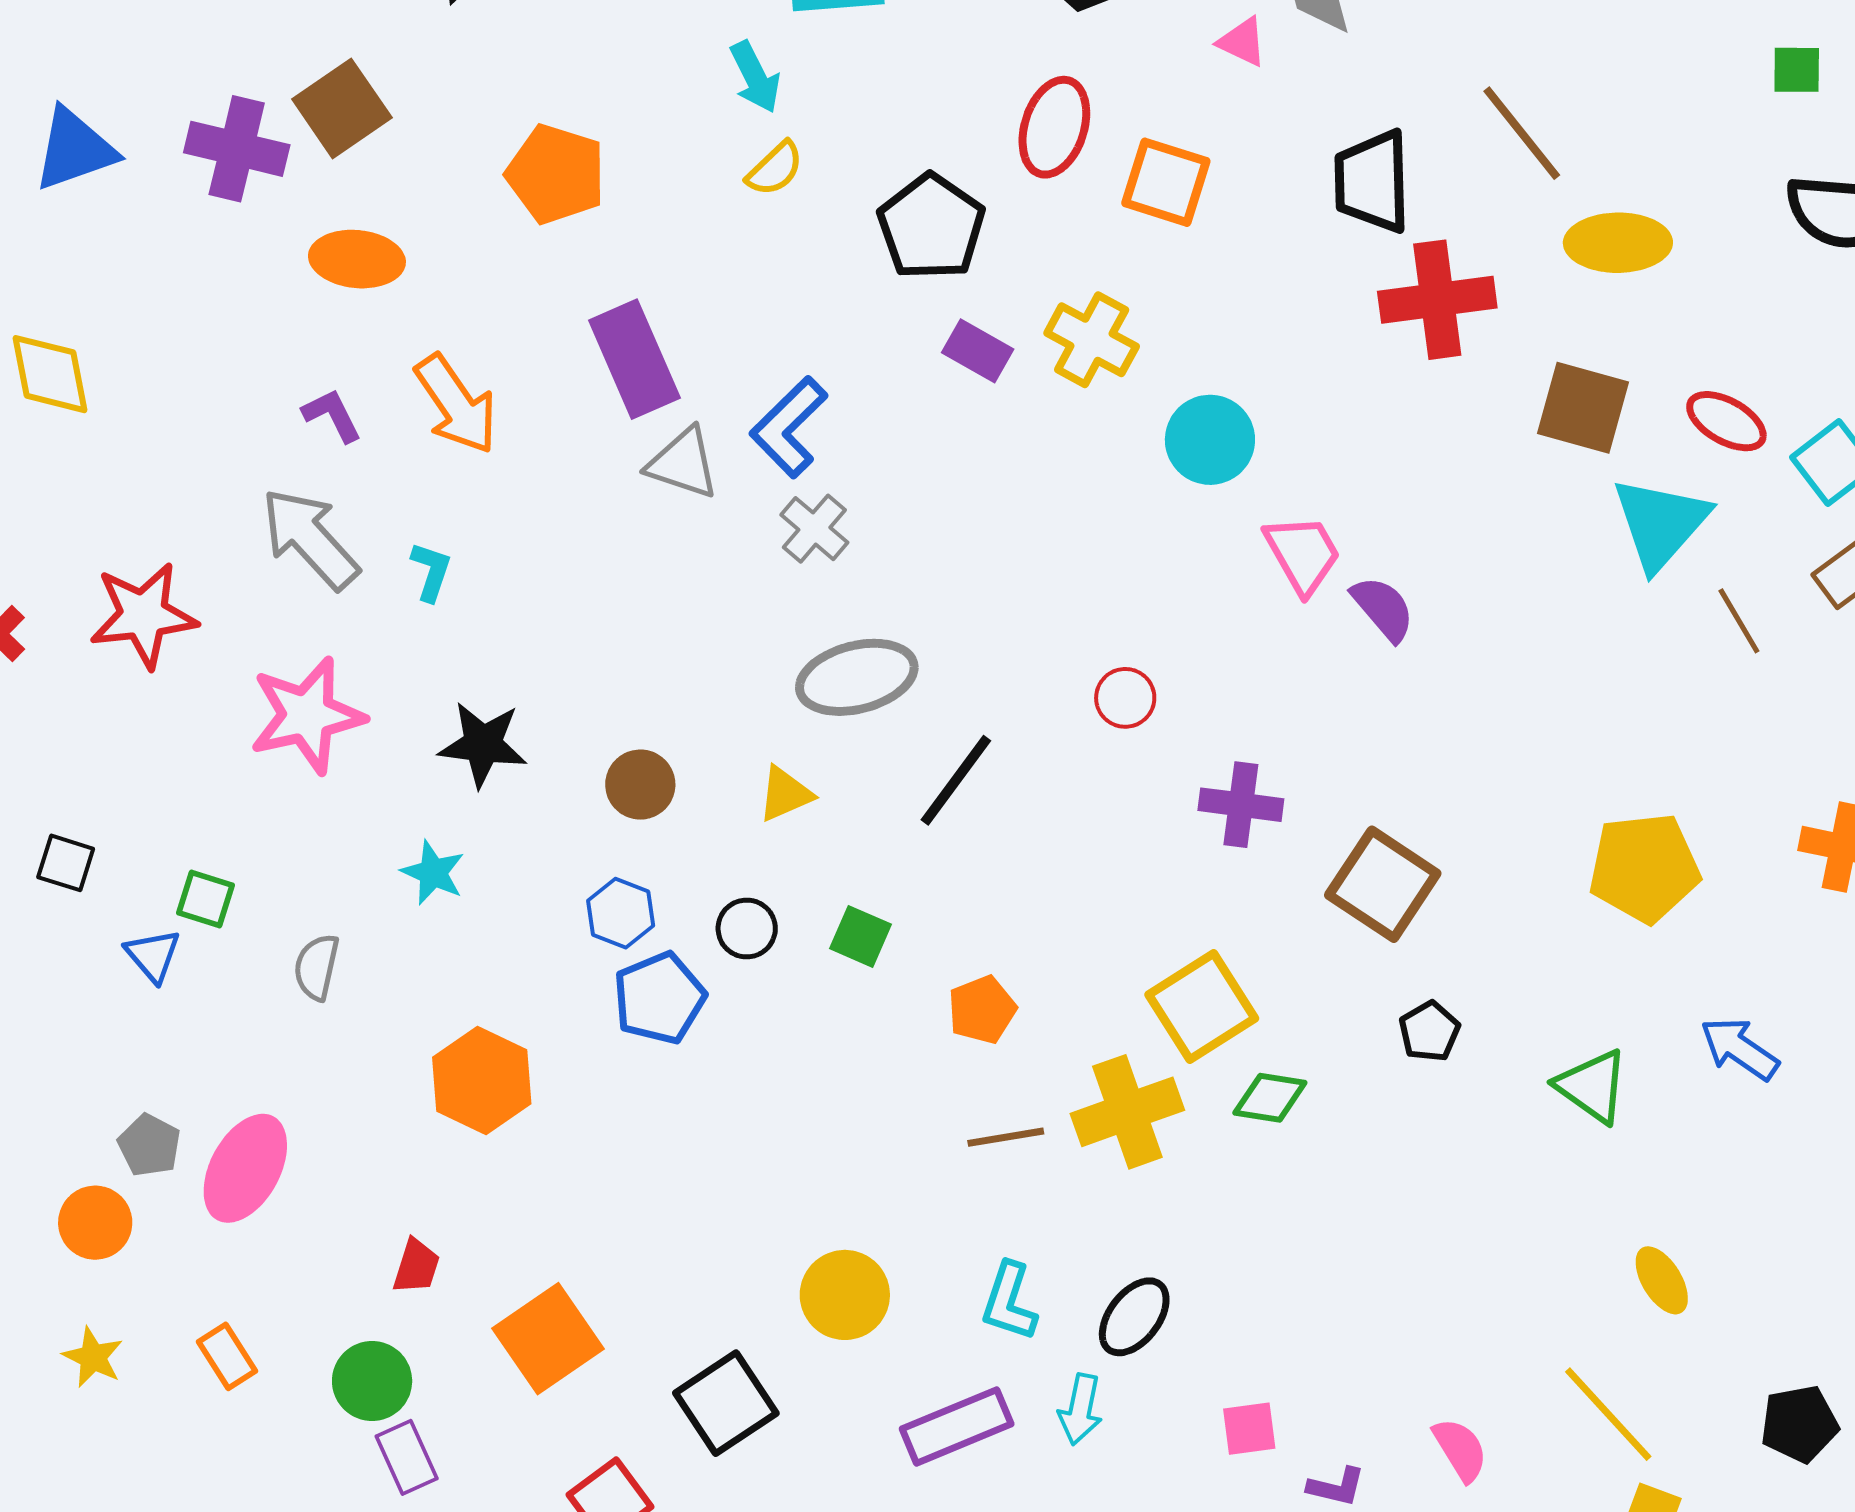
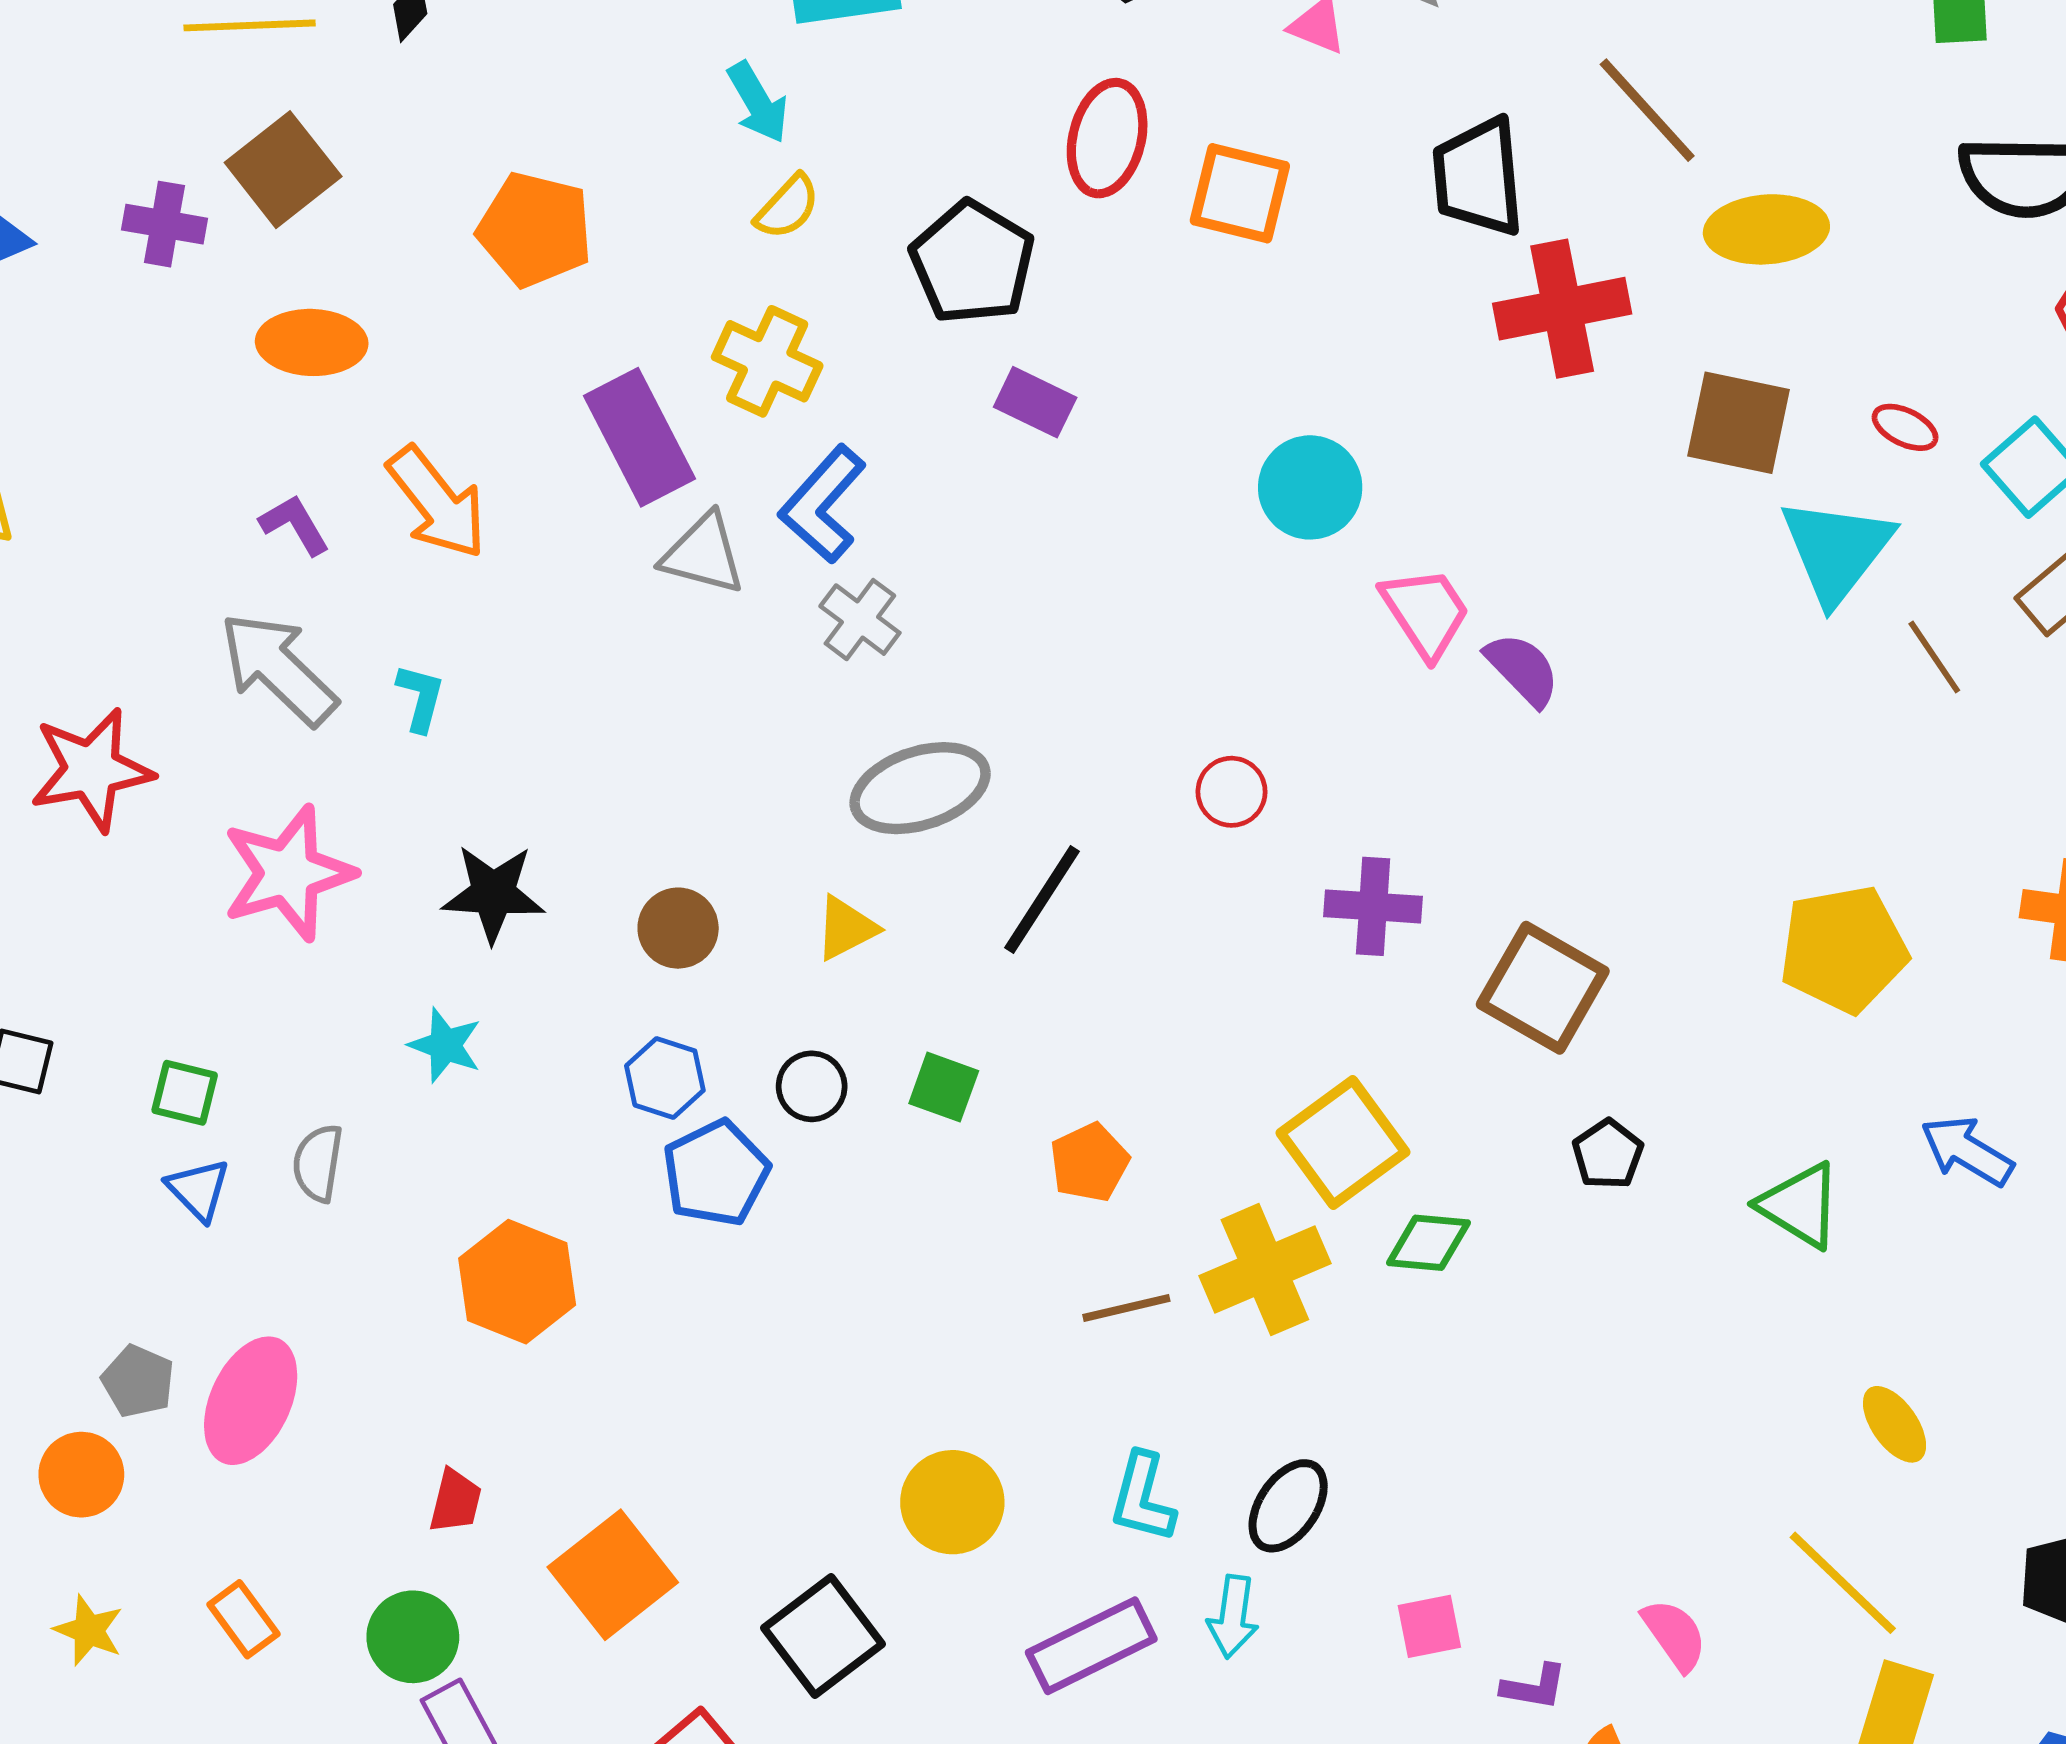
purple cross: (237, 149) -> (165, 224), size x0.7
yellow cross: (1092, 340) -> (767, 361), moved
red ellipse: (1726, 421) -> (1905, 427), size x0.7
blue triangle: (153, 955) -> (198, 1190), moved

